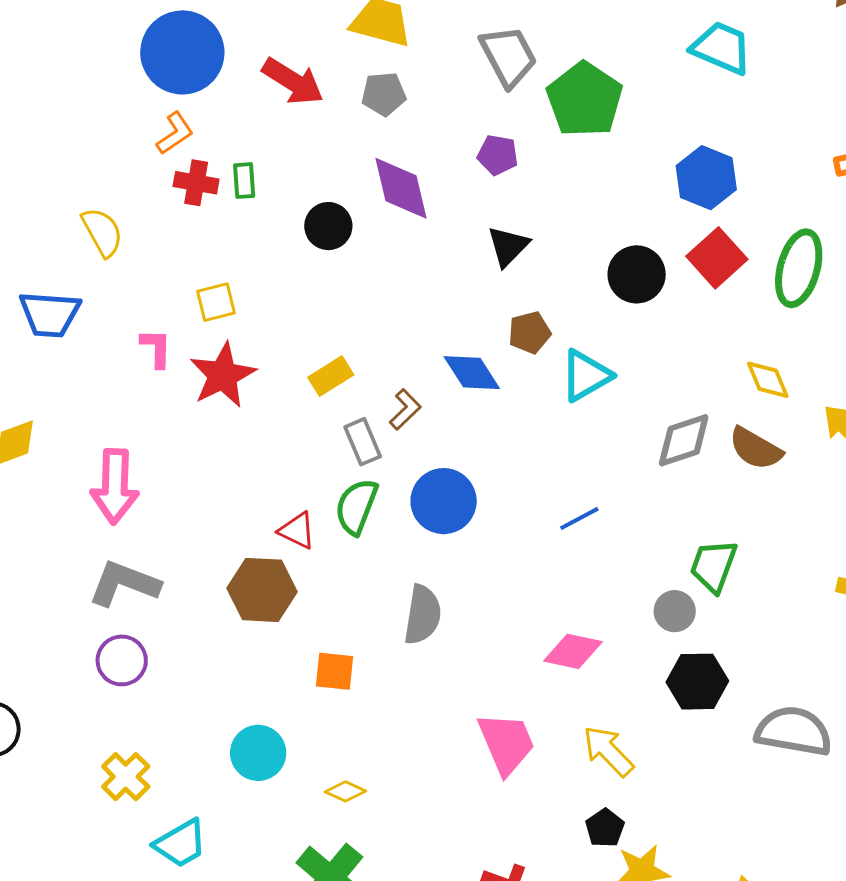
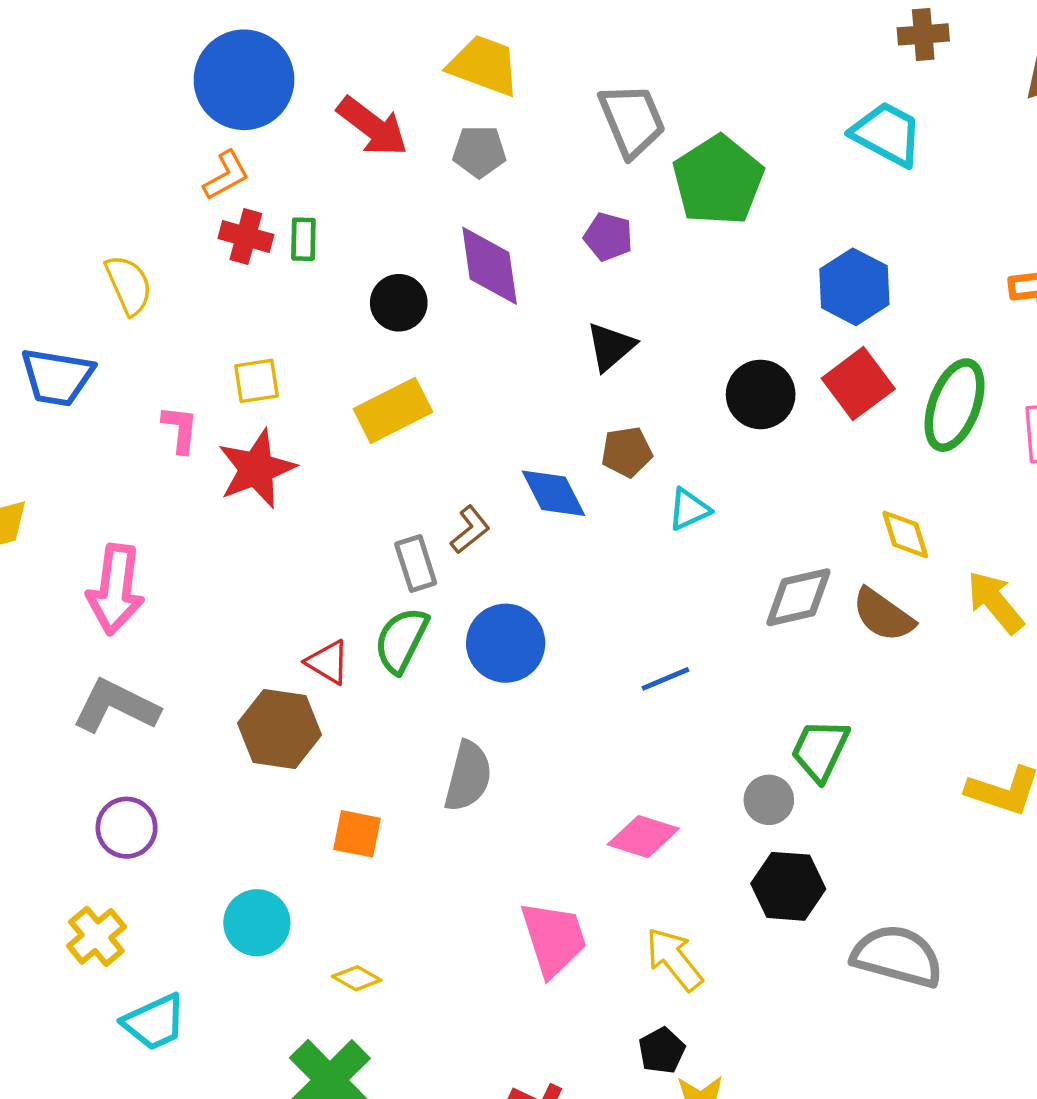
yellow rectangle: (331, 376) -> (393, 410), moved, size x1.4
cyan triangle: (586, 376) -> (689, 509), size x0.7
purple circle: (122, 660) -> (127, 828), moved

